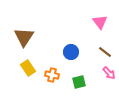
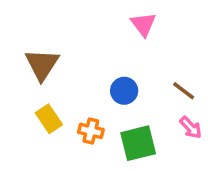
pink triangle: (100, 22) -> (143, 24), moved
green square: (79, 82) -> (138, 143), size x1.5

